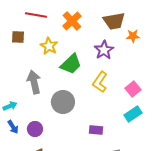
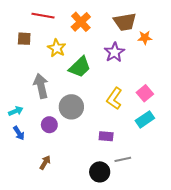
yellow L-shape: (100, 82) -> (114, 98), moved
purple circle: (35, 129) -> (49, 125), moved

